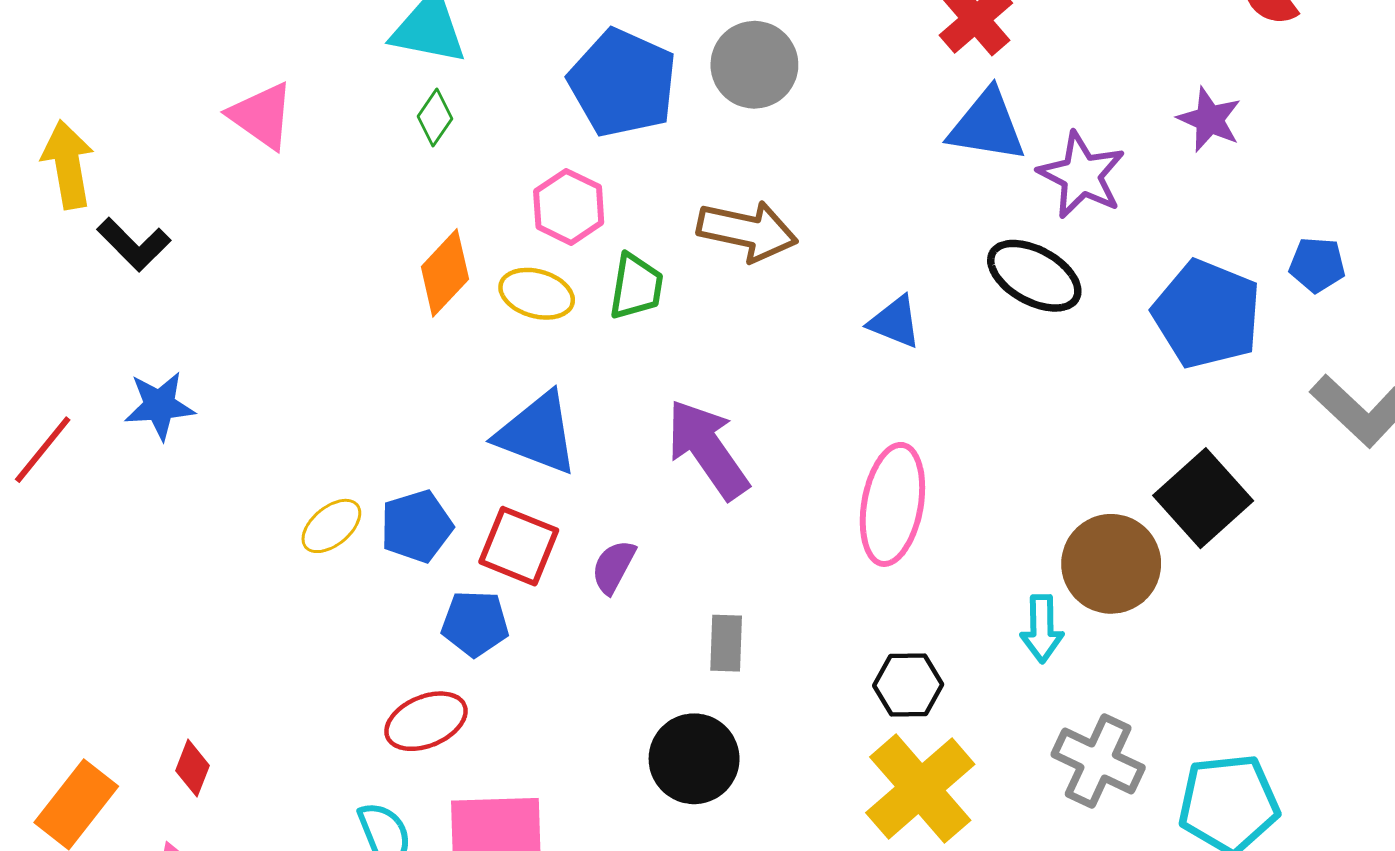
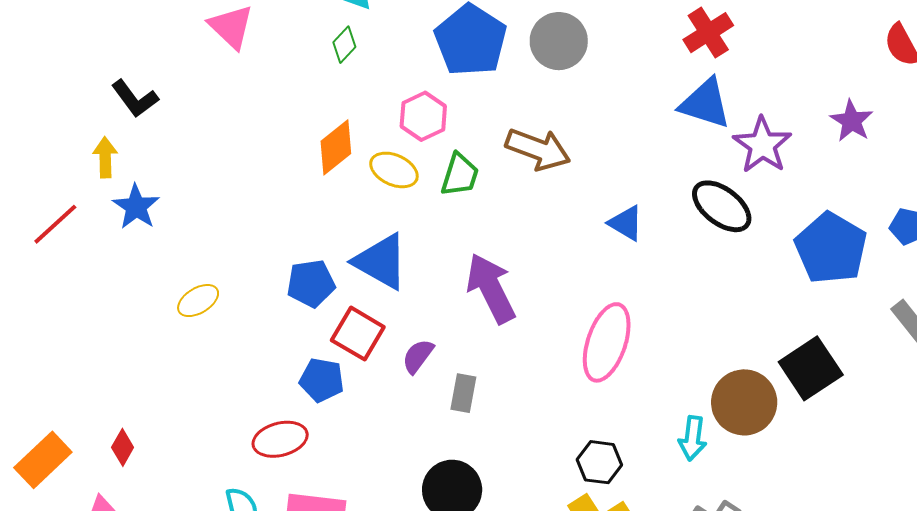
yellow arrow: (68, 165) -> (105, 157), moved, size x0.7
blue star: (160, 406) -> (136, 207), turned 30
yellow ellipse: (331, 526) -> (198, 301), moved
blue pentagon: (416, 526) -> (311, 283), moved
gray rectangle: (726, 643) -> (463, 393), moved

